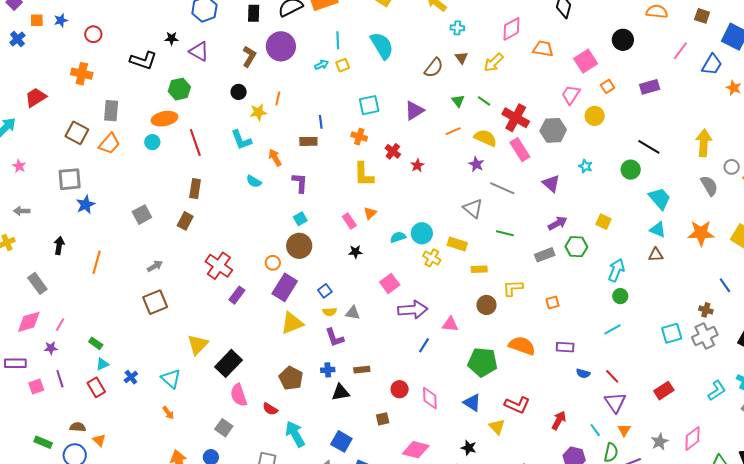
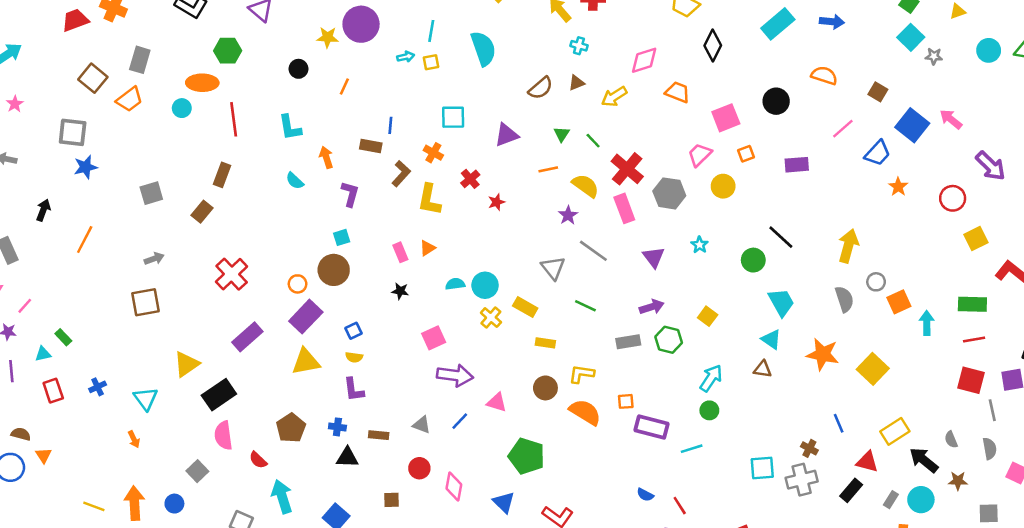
brown L-shape: (249, 57) -> (401, 174), moved
brown triangle: (461, 58) -> (576, 83), turned 32
red trapezoid: (36, 97) -> (75, 20), moved
yellow star: (258, 112) -> (328, 37), moved
purple rectangle: (237, 295) -> (247, 337), moved, size x1.4
gray triangle: (353, 313) -> (422, 425), moved
orange semicircle: (522, 346) -> (585, 412), moved
purple rectangle: (565, 347) -> (652, 427), moved, size x1.5
cyan triangle: (102, 364) -> (43, 354), moved

